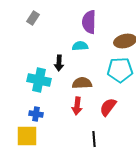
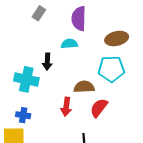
gray rectangle: (33, 18) -> (39, 13), moved
brown semicircle: (82, 83) -> (84, 87), moved

